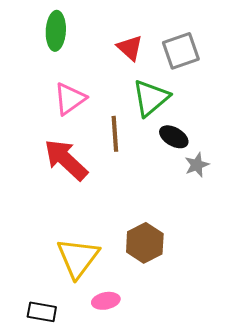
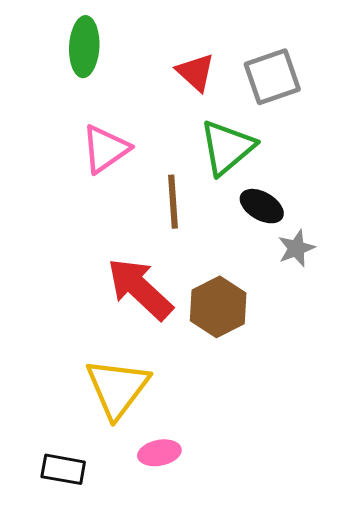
red arrow: (66, 160) -> (140, 289), moved
brown hexagon: (145, 243) -> (218, 307), moved

